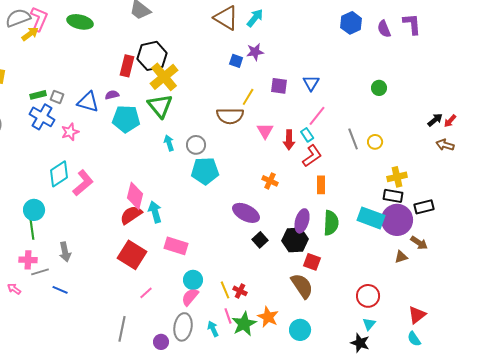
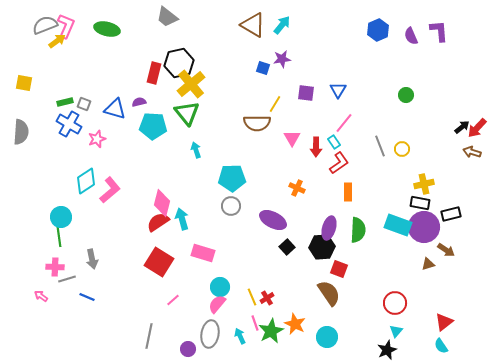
red arrow: (450, 121) -> (477, 128), size x1.5
gray circle: (196, 145) -> (231, 206), moved
red cross: (240, 291) -> (267, 298), turned 32
black star: (360, 343) -> (387, 350), turned 30

